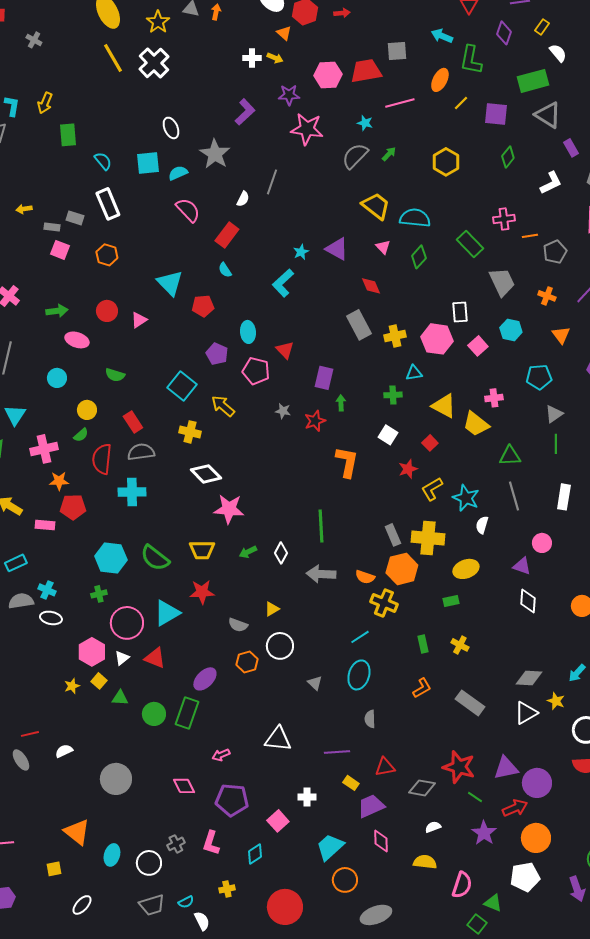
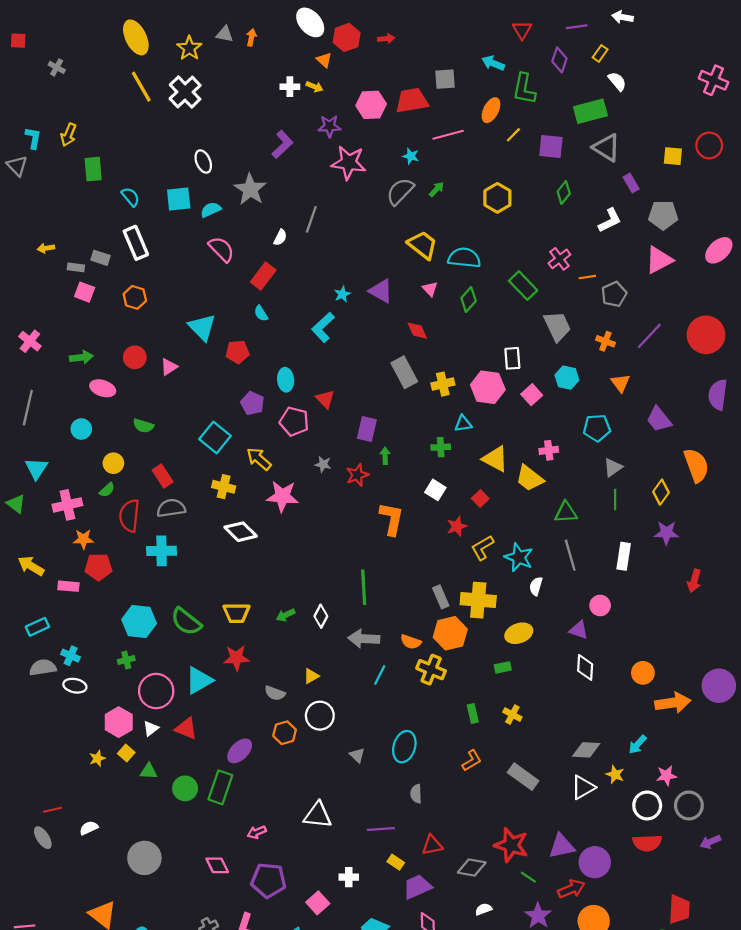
pink cross: (504, 219) -> (559, 259), turned -30
pink star: (229, 509) -> (282, 496), moved
cyan line: (360, 637) -> (380, 675), moved, turned -30

